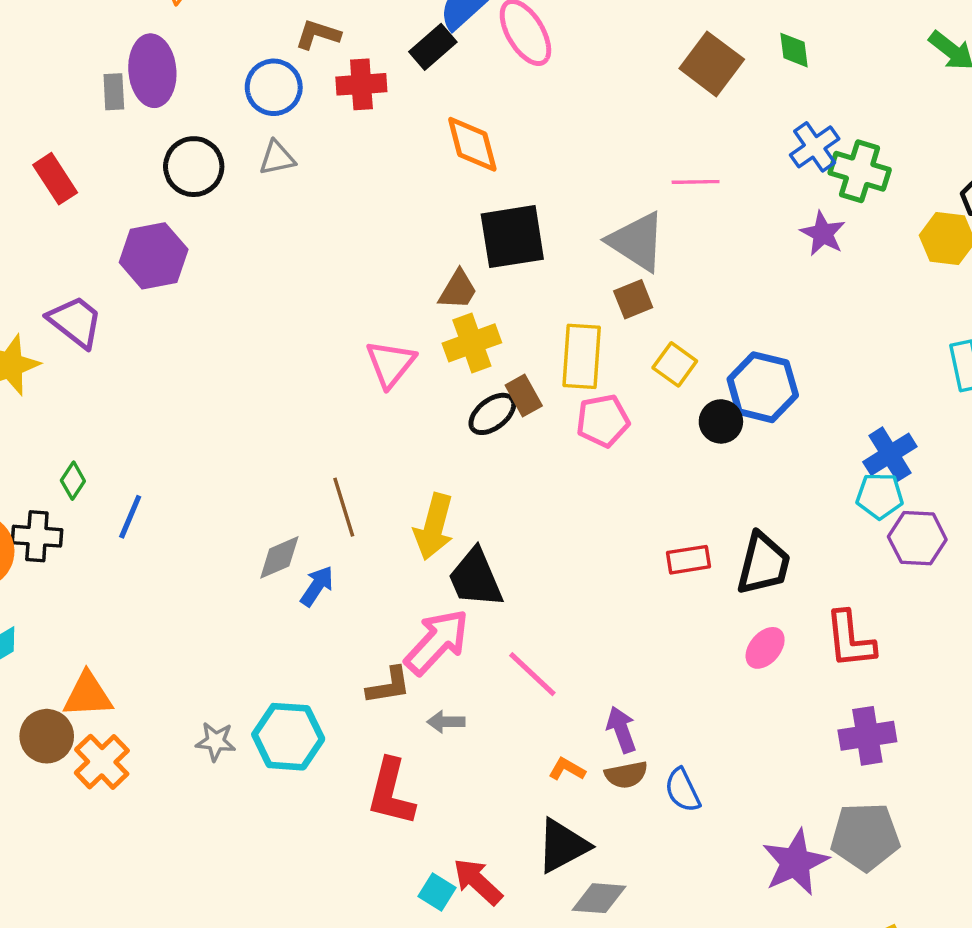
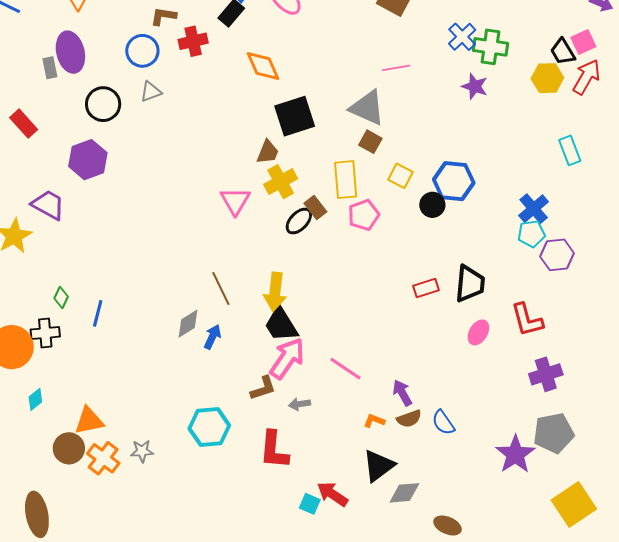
brown square: (633, 299) -> (370, 142), turned -30
black trapezoid: (476, 578) -> (281, 325), moved
gray star: (216, 741) -> (142, 451), moved

